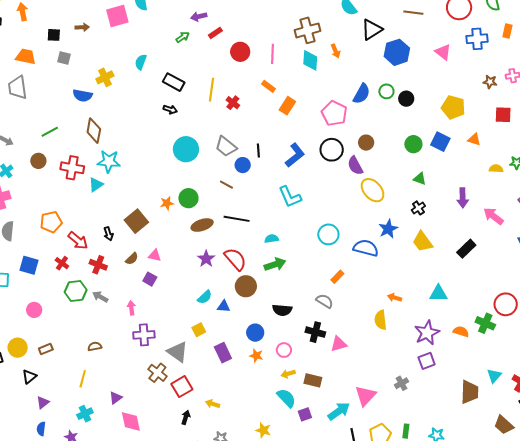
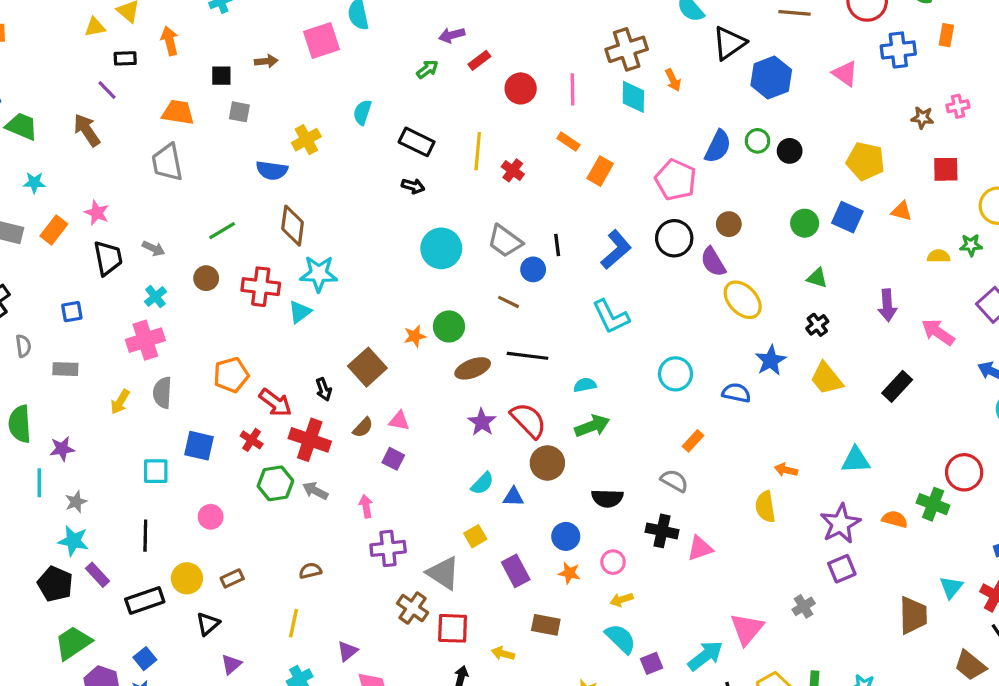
blue semicircle: (366, 248) -> (736, 393), size x0.7
red cross: (98, 265) -> (310, 440), size x1.4
brown rectangle: (313, 380) -> (546, 625), moved
red square: (182, 387) -> (453, 628), turned 35

